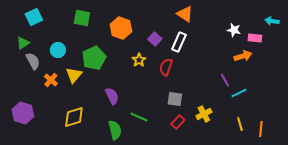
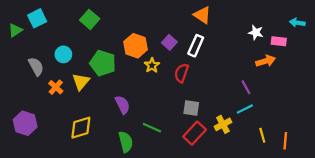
green square: (82, 18) -> (90, 19), turned 30
orange hexagon: (121, 28) -> (136, 46), moved
green triangle: (23, 43) -> (15, 30), moved
green pentagon: (94, 58) -> (103, 63), turned -30
cyan line: (239, 93) -> (245, 109), moved
red rectangle: (178, 122) -> (195, 133), size x1.5

